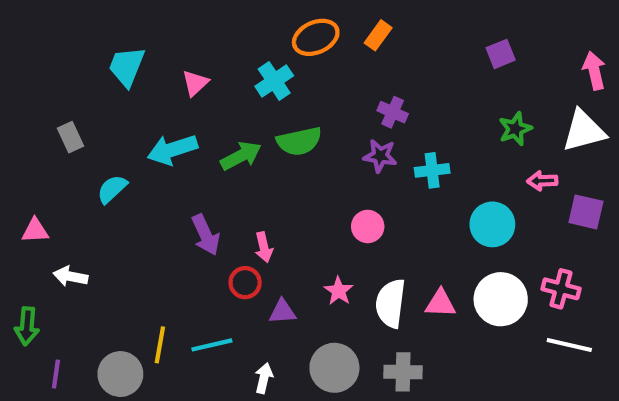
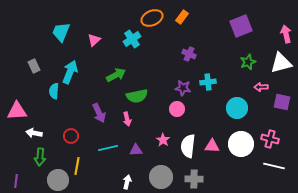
purple square: (501, 54) -> (241, 26), size x1.6
green semicircle: (299, 141) -> (137, 96), moved
cyan arrow: (172, 150) -> (70, 72), moved, turned 130
purple star: (380, 156) -> (183, 88), moved
cyan semicircle: (112, 189) -> (54, 91), turned -42
pink triangle: (35, 231) -> (17, 111), size x1.5
red circle: (245, 283) -> (71, 136), moved
green arrow: (27, 326) -> (40, 157), moved
cyan line: (212, 345) -> (108, 148), moved
purple line: (56, 374) -> (16, 181), moved

